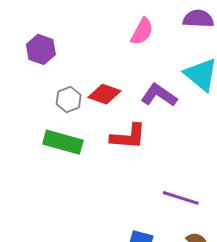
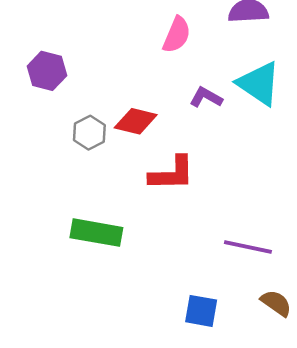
purple L-shape: (159, 95) -> (206, 97), moved, size x0.7
green rectangle: (63, 142) -> (96, 233), moved

